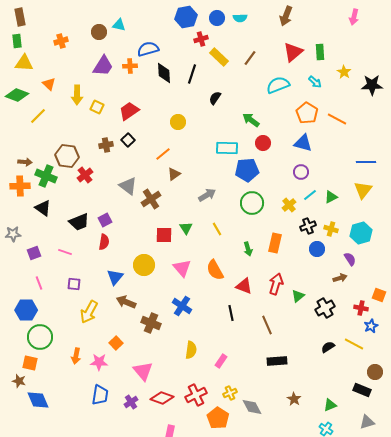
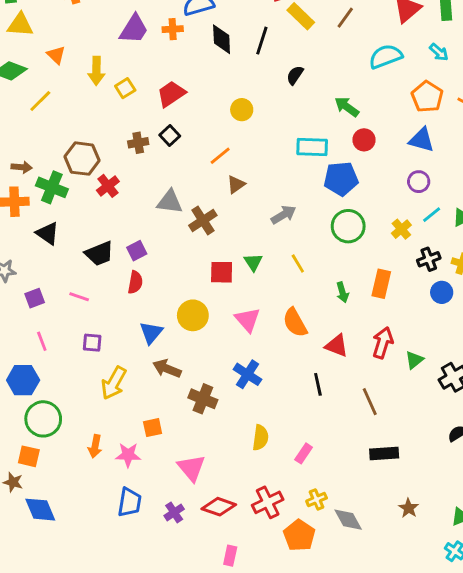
yellow square: (97, 107) -> (125, 88), turned 32
gray triangle: (128, 186) -> (170, 202), turned -30
orange square: (116, 343) -> (153, 428), turned 32

